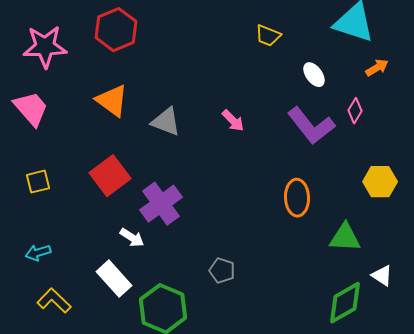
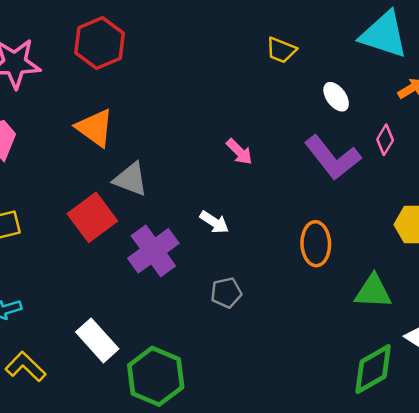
gray triangle: (166, 122) -> (131, 179), moved
white arrow: (132, 238) -> (214, 222), moved
gray pentagon: (222, 271) -> (226, 293), moved, turned -30

